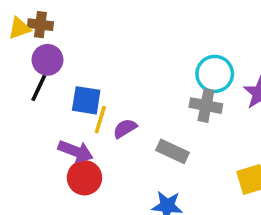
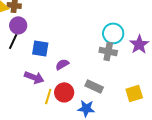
yellow line: (100, 120) -> (48, 96), moved
gray rectangle: (172, 151) -> (94, 86), moved
red circle: (84, 178) -> (64, 92), moved

